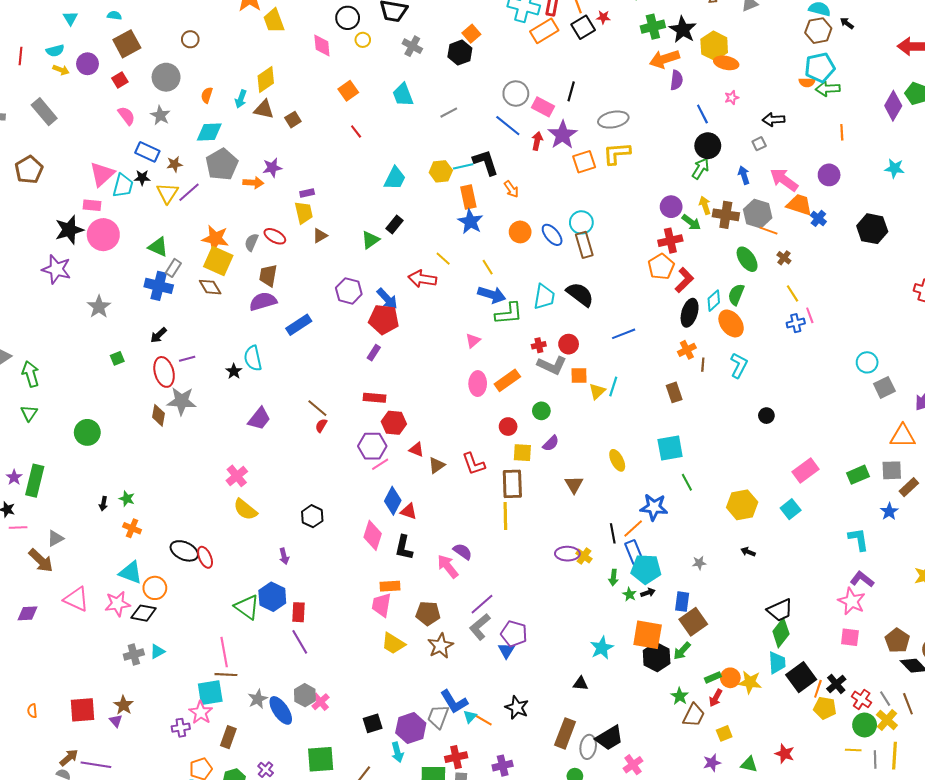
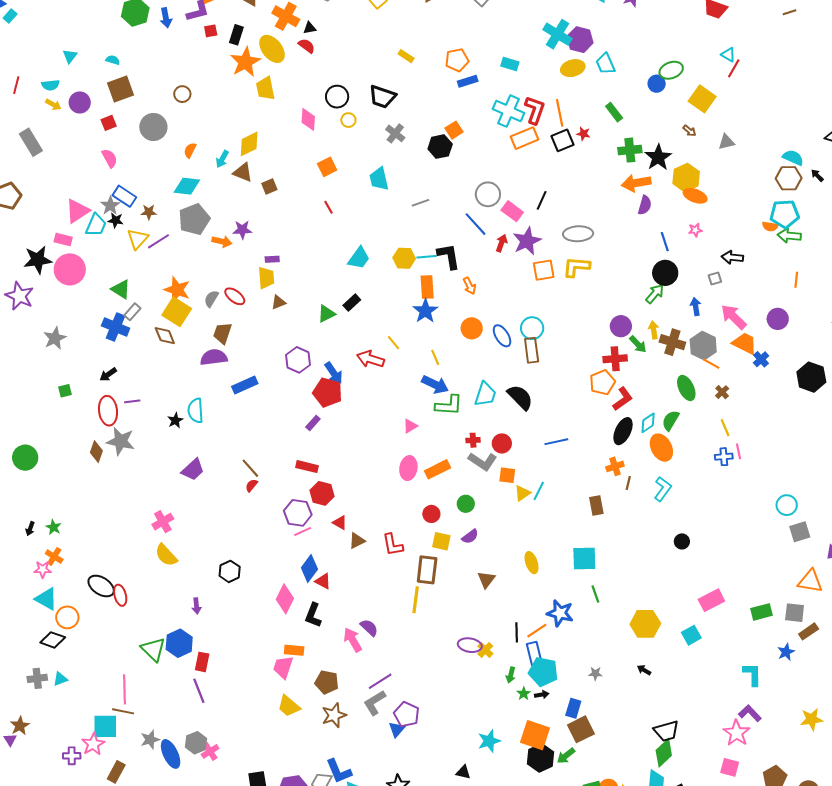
gray star: (160, 115) -> (110, 206), moved
pink star: (117, 604) -> (43, 569), moved, size x0.7

